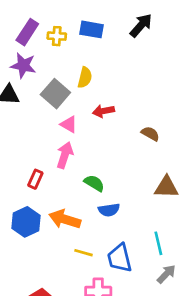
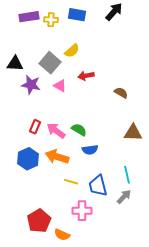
purple rectangle: (27, 32) -> (29, 17), turned 48
purple star: (23, 66) -> (31, 85), moved
yellow semicircle: (85, 78) -> (72, 51), turned 35
pink arrow: (65, 155) -> (56, 131), moved, turned -72
gray arrow: (166, 274) -> (124, 197), moved

